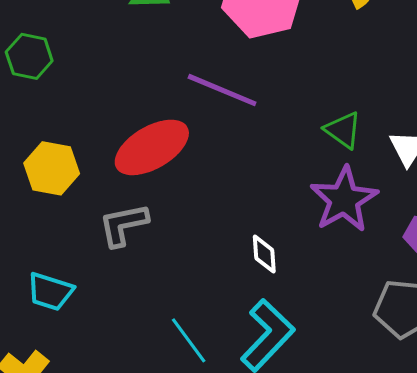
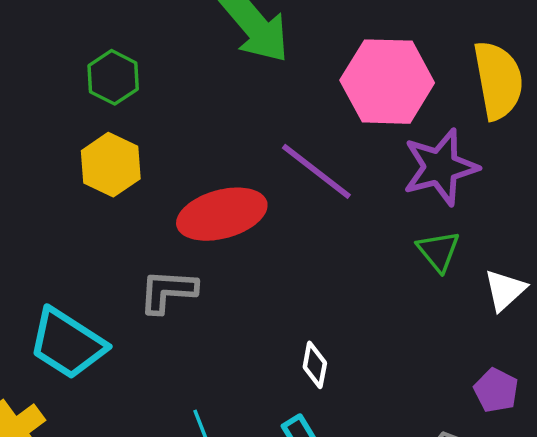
yellow hexagon: (52, 168) -> (111, 165), moved
purple star: (344, 199) -> (440, 167), moved
cyan trapezoid: (50, 292) -> (67, 344), size x1.5

